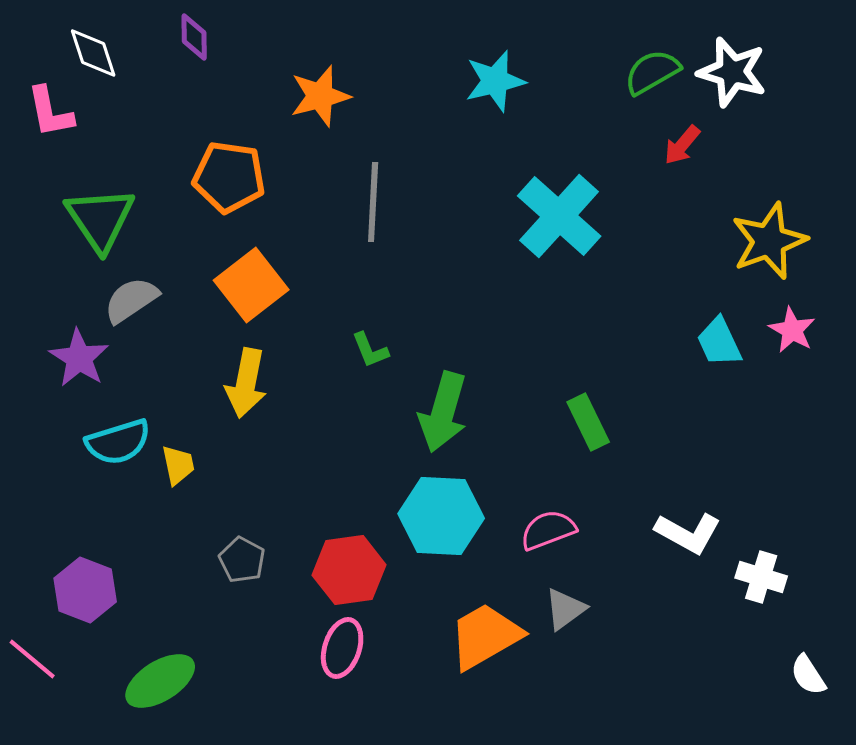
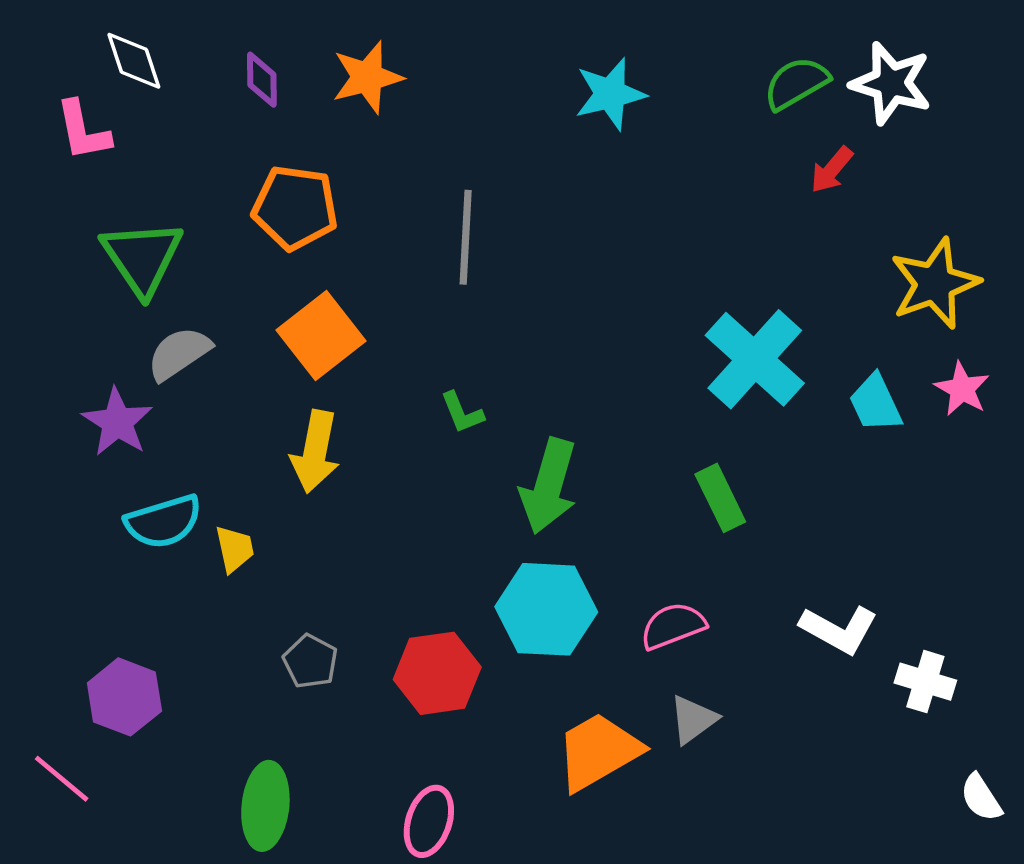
purple diamond: (194, 37) -> (262, 80), moved
orange star: (320, 96) -> (367, 77), moved
cyan cross: (559, 216) -> (755, 359), moved
pink ellipse: (342, 648) -> (429, 821), moved
green ellipse: (160, 681) -> (265, 806), moved, turned -52

